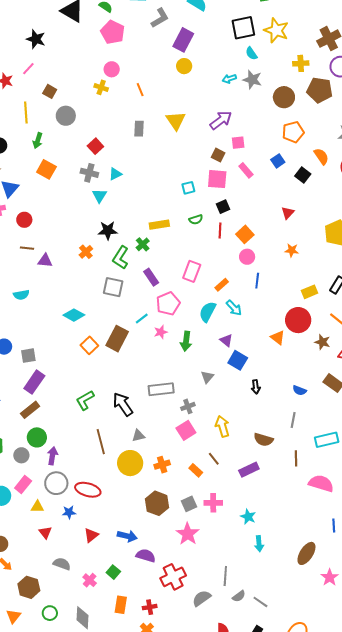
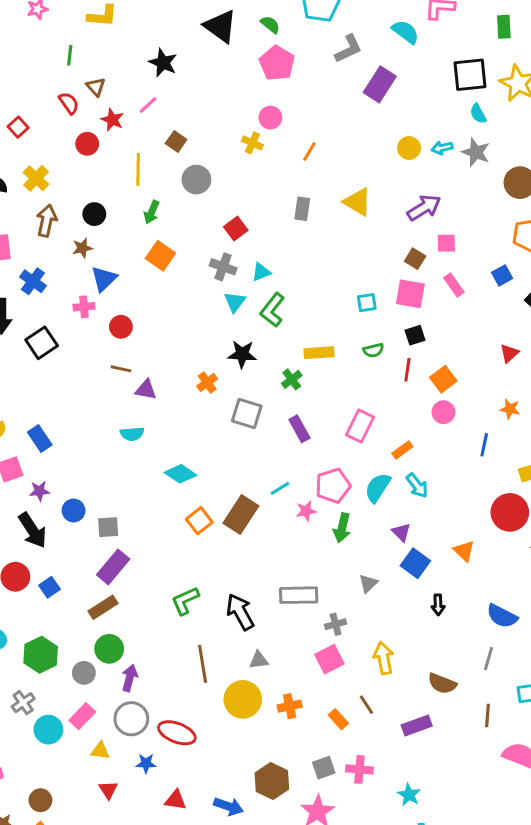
yellow circle: (184, 66) -> (409, 148), moved
orange line: (140, 90) -> (309, 151), turned 48
yellow triangle: (176, 121) -> (357, 202), turned -30
green L-shape: (121, 258) -> (272, 310), moved
blue line: (257, 281) -> (484, 445), moved
gray square: (113, 287) -> (247, 413), moved
cyan semicircle: (21, 295) -> (132, 434), moved
pink pentagon: (168, 304) -> (333, 486), moved
orange triangle: (278, 337) -> (464, 551), moved
blue semicircle: (299, 390) -> (502, 616), size x1.5
brown hexagon: (157, 503) -> (272, 781), moved
red triangle: (91, 535) -> (176, 800), turned 42

